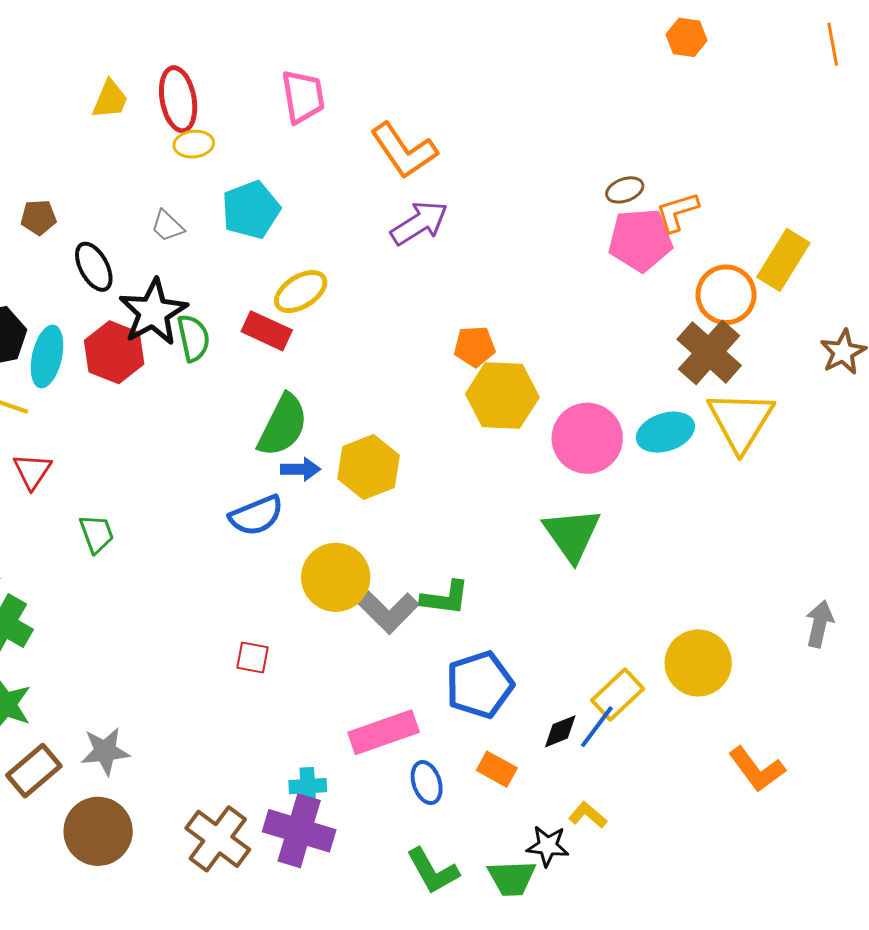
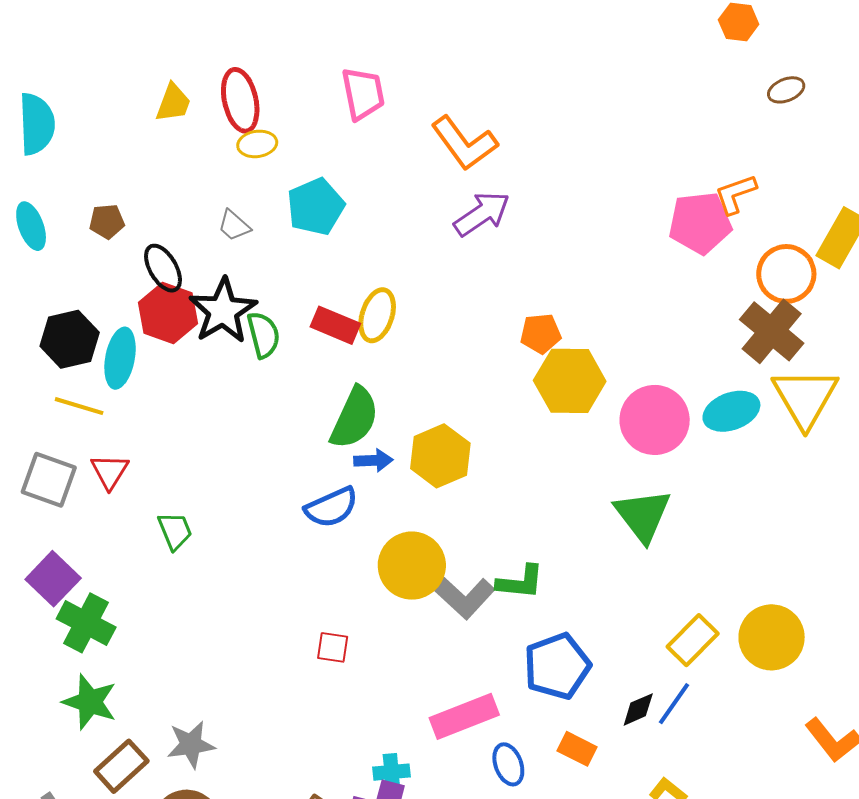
brown ellipse: (625, 190) -> (786, 90), moved
yellow ellipse: (301, 292) -> (377, 315), moved, turned -38
red hexagon: (114, 352) -> (168, 313), moved
yellow rectangle: (618, 694) -> (693, 640), moved

